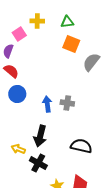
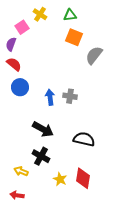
yellow cross: (37, 21) -> (40, 14), turned 32
black arrow: (40, 136) -> (43, 129), turned -75
yellow arrow: (18, 149) -> (21, 171), moved

